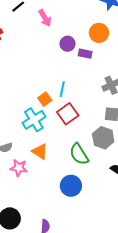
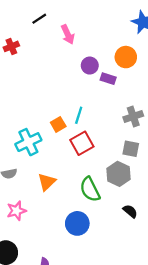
cyan cross: (34, 120) -> (28, 142), moved
orange triangle: (40, 152) -> (47, 182), turned 36
pink star: (19, 168) -> (16, 211), moved, turned -30

